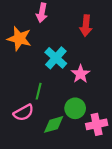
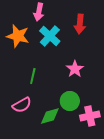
cyan cross: (56, 58) -> (50, 36), moved
green line: (39, 91) -> (33, 76), moved

